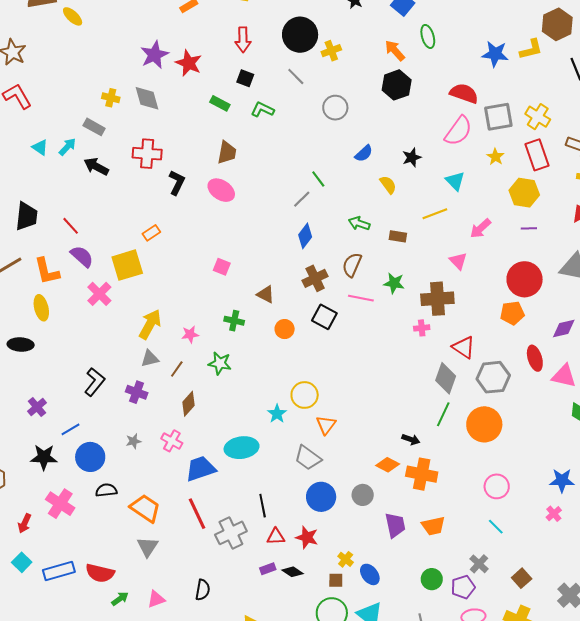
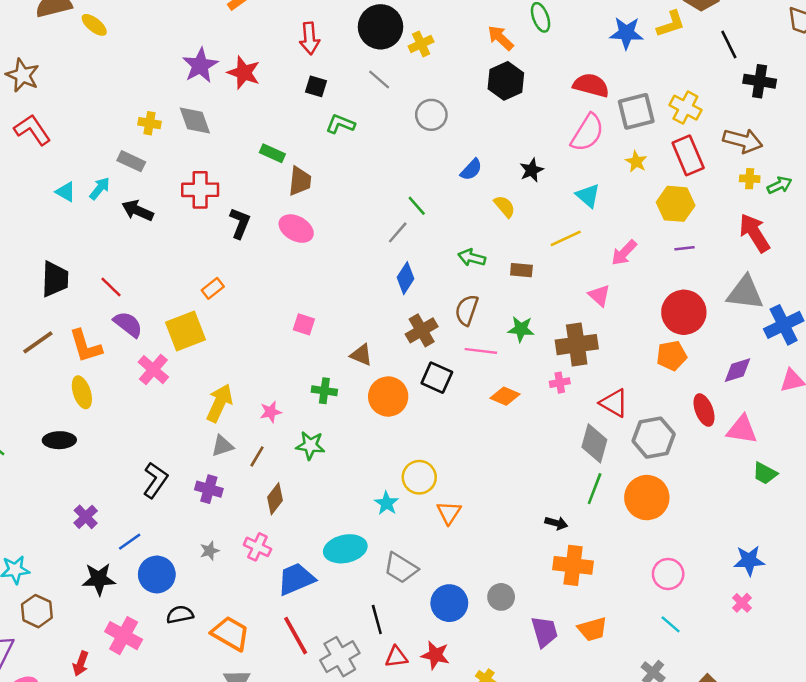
green rectangle: (220, 103) -> (272, 153), moved
orange circle: (285, 329) -> (388, 397), size x1.6
gray trapezoid: (308, 458) -> (401, 568), moved
orange diamond: (388, 465) -> (505, 396), moved

